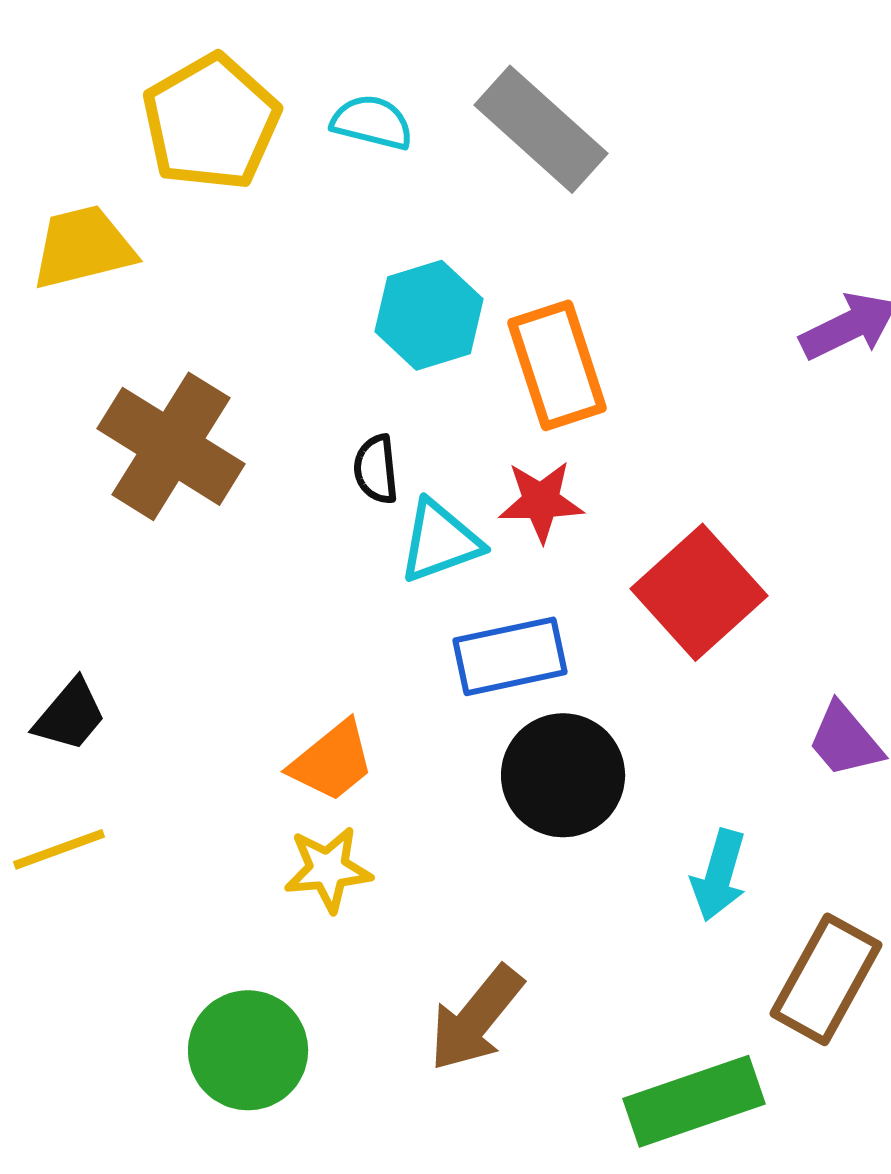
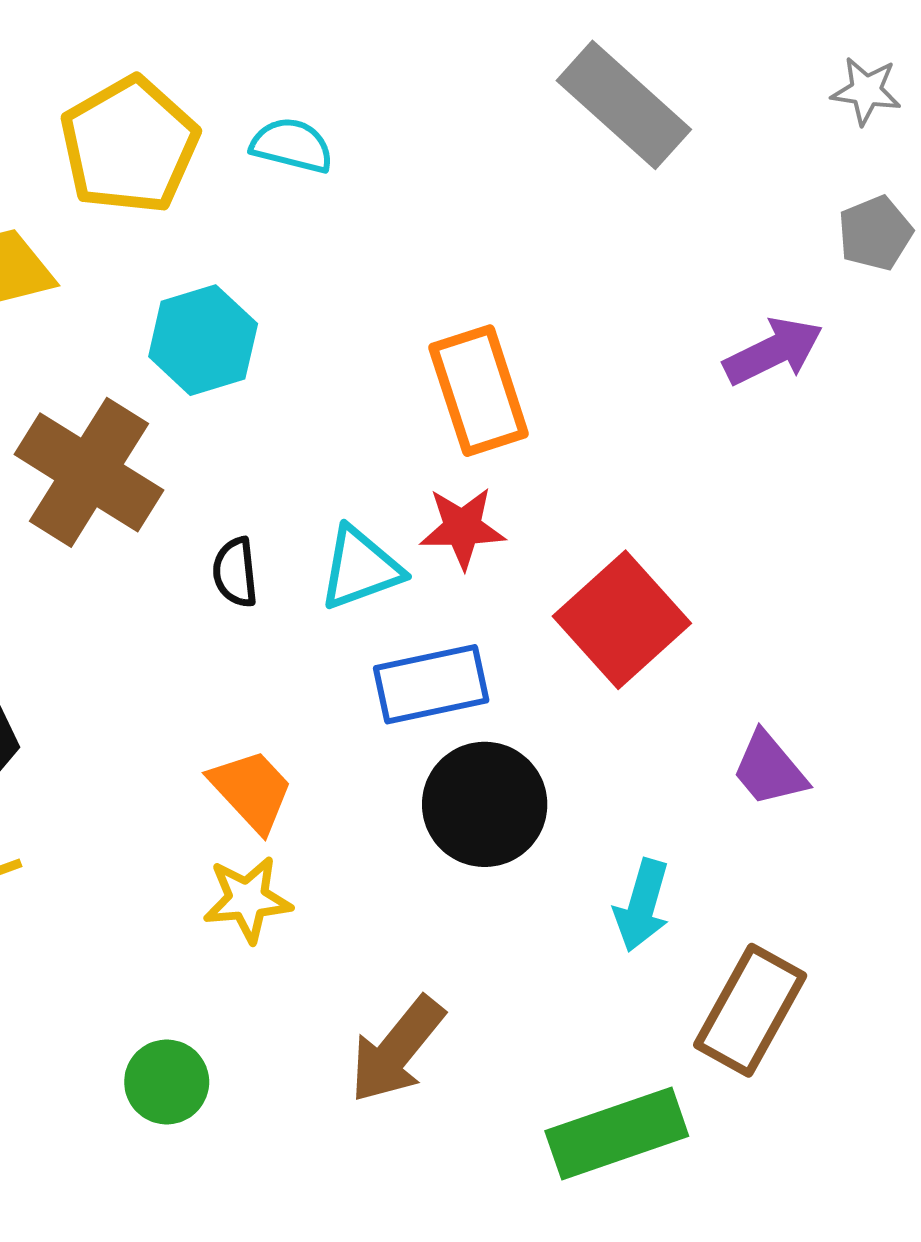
gray rectangle: (541, 129) -> (624, 105), moved
cyan hexagon: (429, 315) -> (203, 340), moved
black semicircle: (376, 469) -> (235, 572), moved
orange trapezoid: (332, 761) -> (251, 790), turned -94
green circle: (248, 1050) -> (167, 1082), size x0.7

